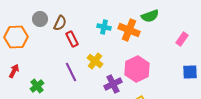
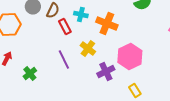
cyan cross: (104, 27) -> (81, 14), moved
orange cross: (129, 30) -> (107, 24), moved

